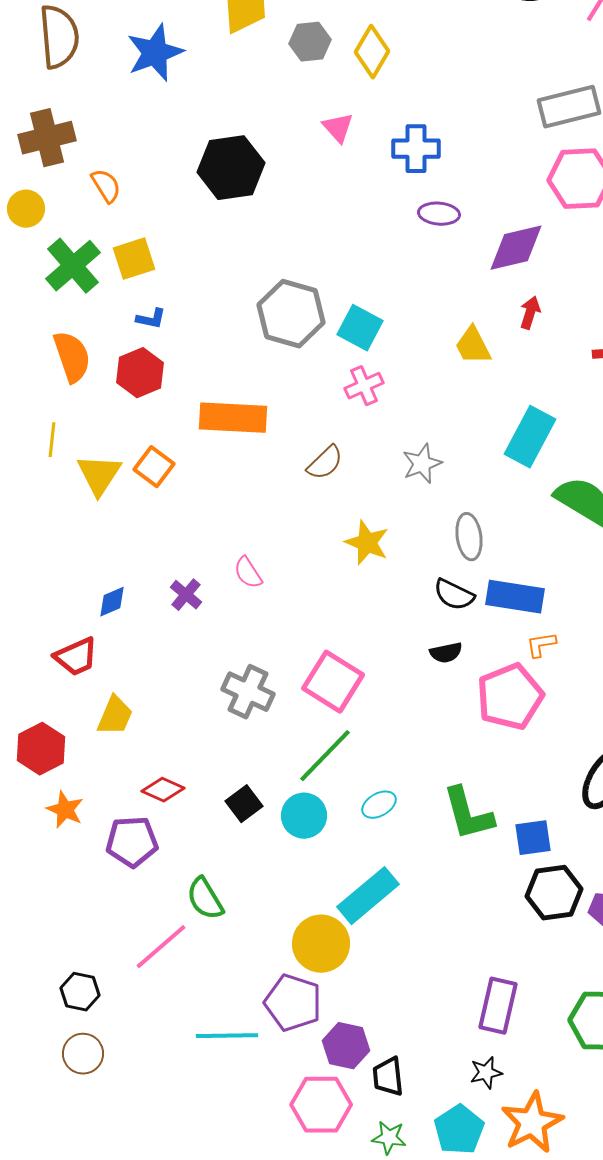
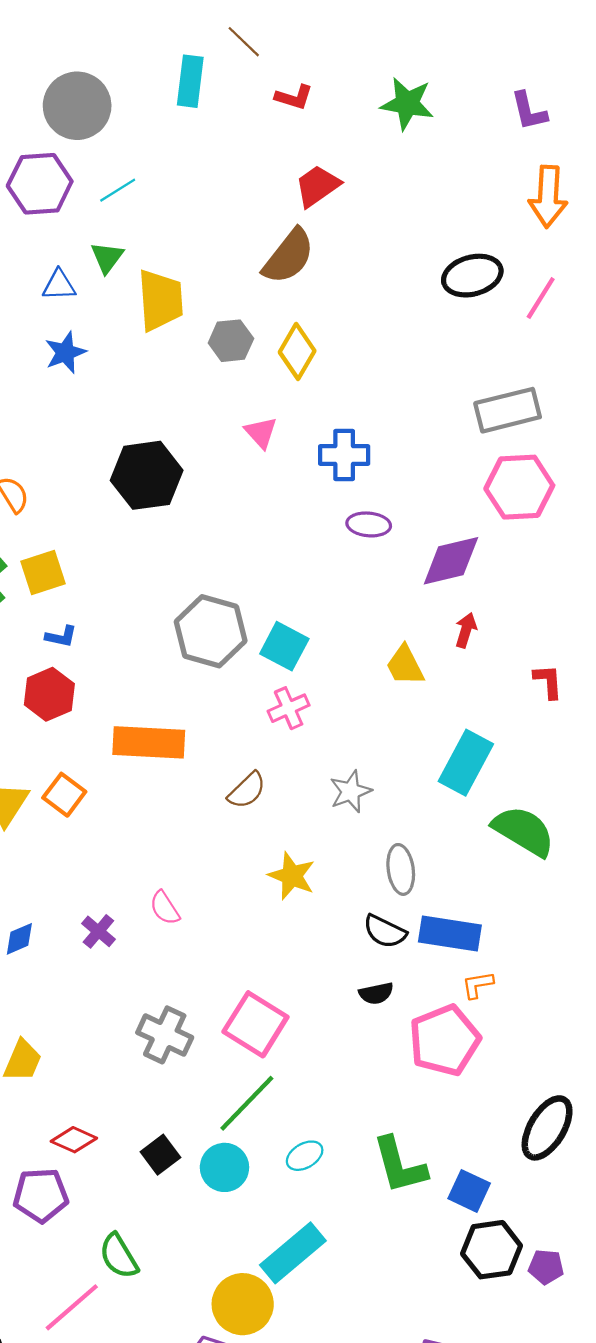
blue star: (155, 53) -> (65, 352), size x0.7
blue square: (533, 838) -> (469, 1191), turned 33

